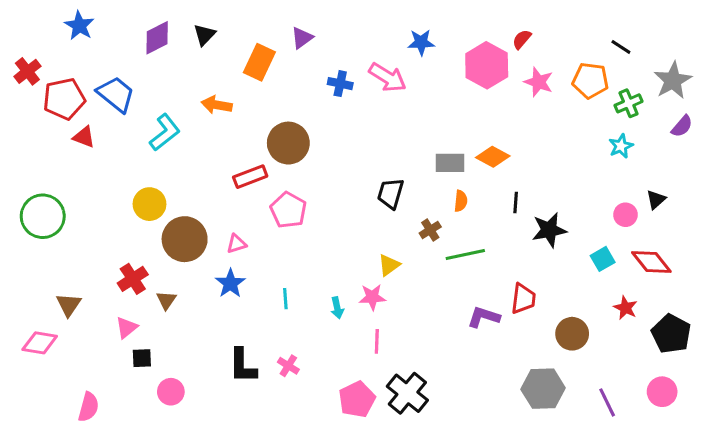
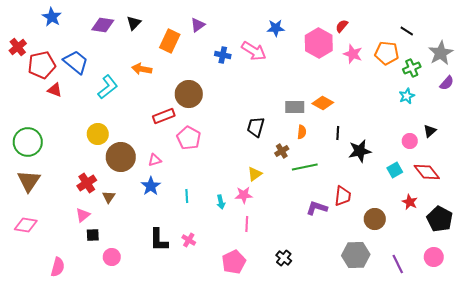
purple diamond: (157, 38) -> (103, 25), turned 35
brown triangle: (69, 305) -> (29, 181), moved, size x1.4
black cross: (407, 393) -> (284, 258), moved, size x0.6

